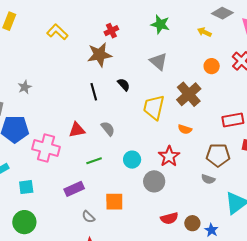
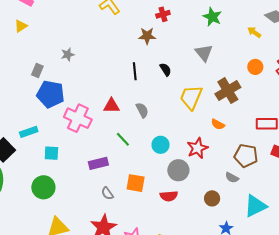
brown star: (100, 55) -> (147, 36), size x0.7
green line: (94, 161) -> (123, 139), turned 56
red semicircle: (169, 218) -> (169, 196), moved
brown circle: (192, 223) -> (212, 198), moved

